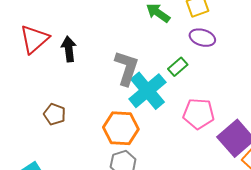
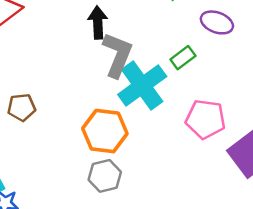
black arrow: (69, 49) -> (98, 23), moved
brown pentagon: (55, 114) -> (22, 107), turned -30

